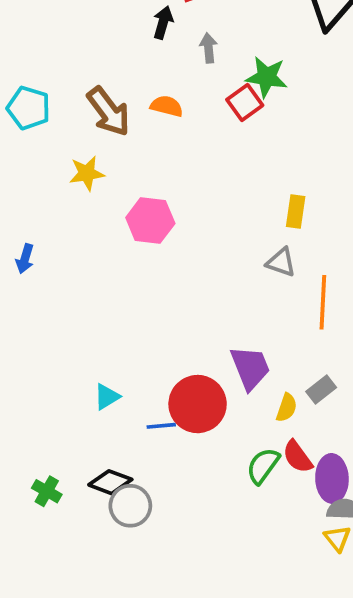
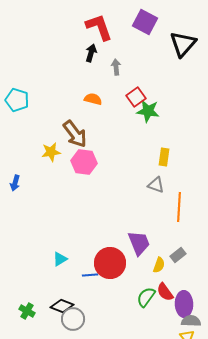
green star: (267, 77) -> (148, 111), moved
brown arrow: (109, 112) -> (75, 134), moved
yellow star: (87, 173) -> (51, 152), moved

